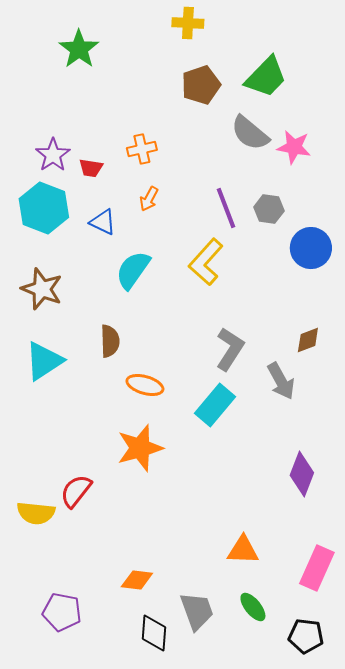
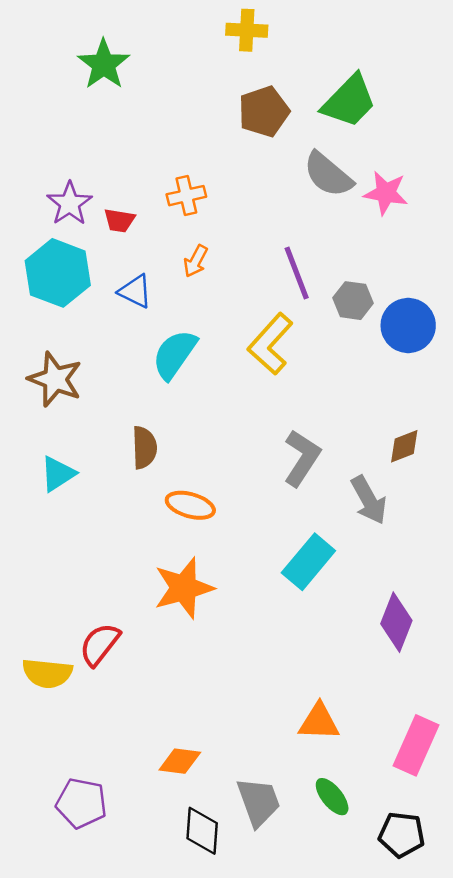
gray hexagon: (269, 209) -> (353, 301), moved
cyan triangle: (44, 361) -> (58, 474), size x0.7
cyan rectangle: (215, 405) -> (308, 562), moved

